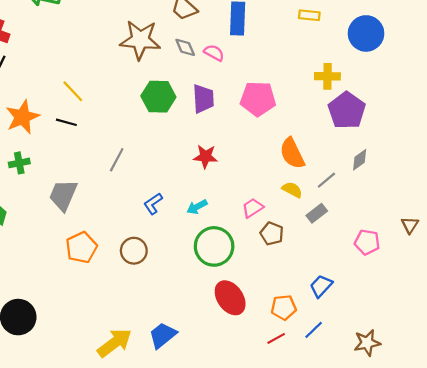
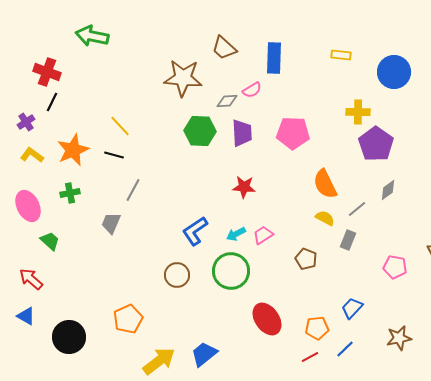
gray diamond: (185, 47) -> (227, 101), moved, turned -70
pink semicircle: (214, 53) -> (252, 90), turned 120
gray line: (117, 160) -> (133, 190), moved
gray trapezoid: (63, 195) -> (111, 223), size x0.7
blue L-shape: (153, 204) -> (195, 231), size x1.4
pink trapezoid: (253, 208) -> (263, 235), moved
gray rectangle: (317, 213) -> (348, 240), turned -30
green circle: (214, 246) -> (231, 271), moved
orange pentagon: (81, 247) -> (128, 319), moved
brown star: (367, 343) -> (399, 338), moved

